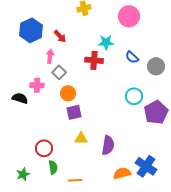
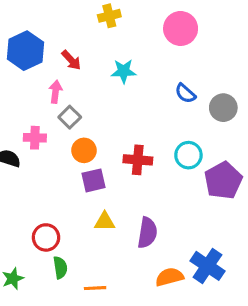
cyan star: (106, 42) -> (124, 71), moved
red cross: (94, 60) -> (138, 160), moved

